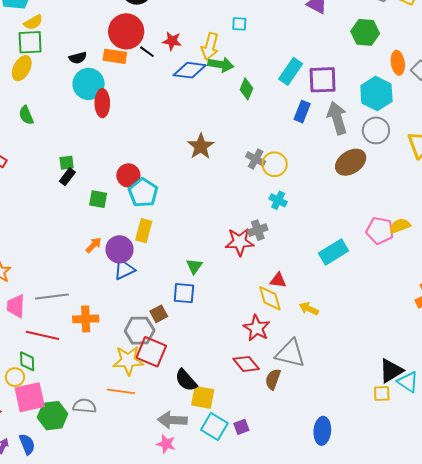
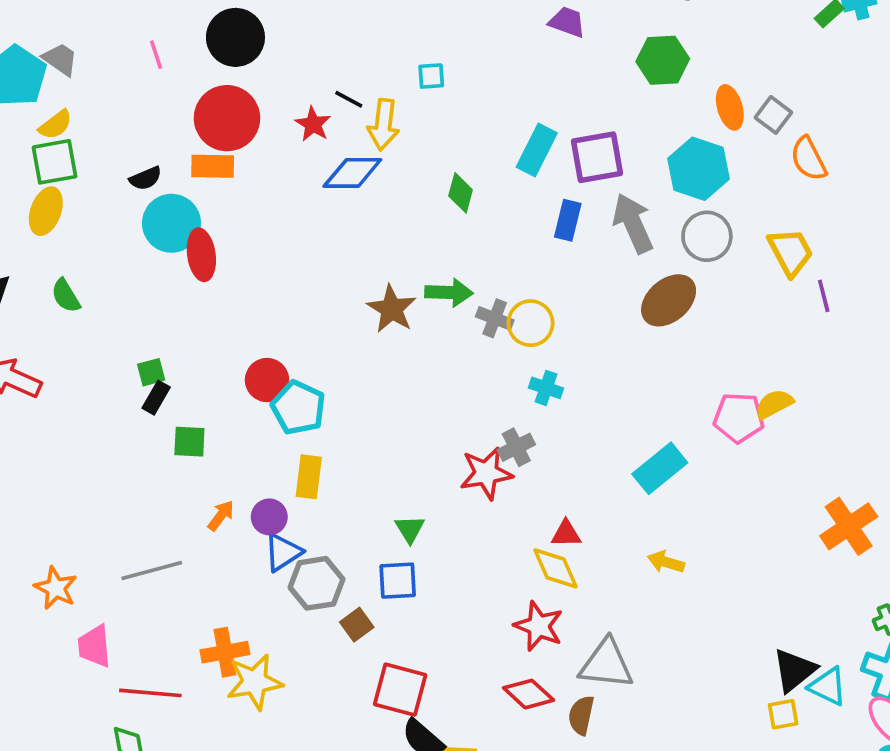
red star: (172, 41) -> (313, 124), turned 30
black line: (147, 52) -> (349, 99), moved
green arrow: (221, 65) -> (449, 293), moved
green square: (98, 199) -> (189, 442), moved
purple circle: (120, 249) -> (269, 517), size x0.7
gray line: (52, 297) -> (152, 570), moved
yellow arrow: (309, 309) -> (666, 562), moved
gray hexagon: (140, 331) -> (316, 583), moved
red square: (151, 352) -> (400, 690), moved
yellow star: (128, 360) -> (255, 682), moved

